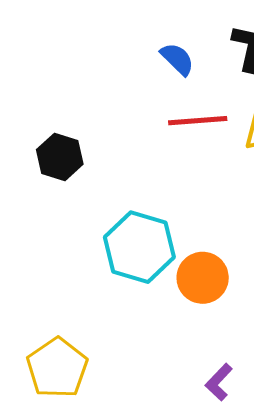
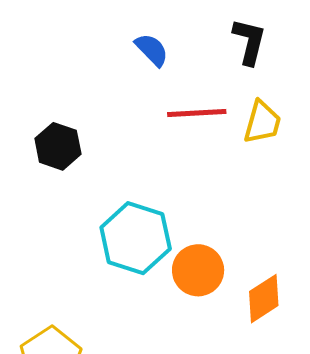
blue semicircle: (177, 59) -> (152, 50), moved

